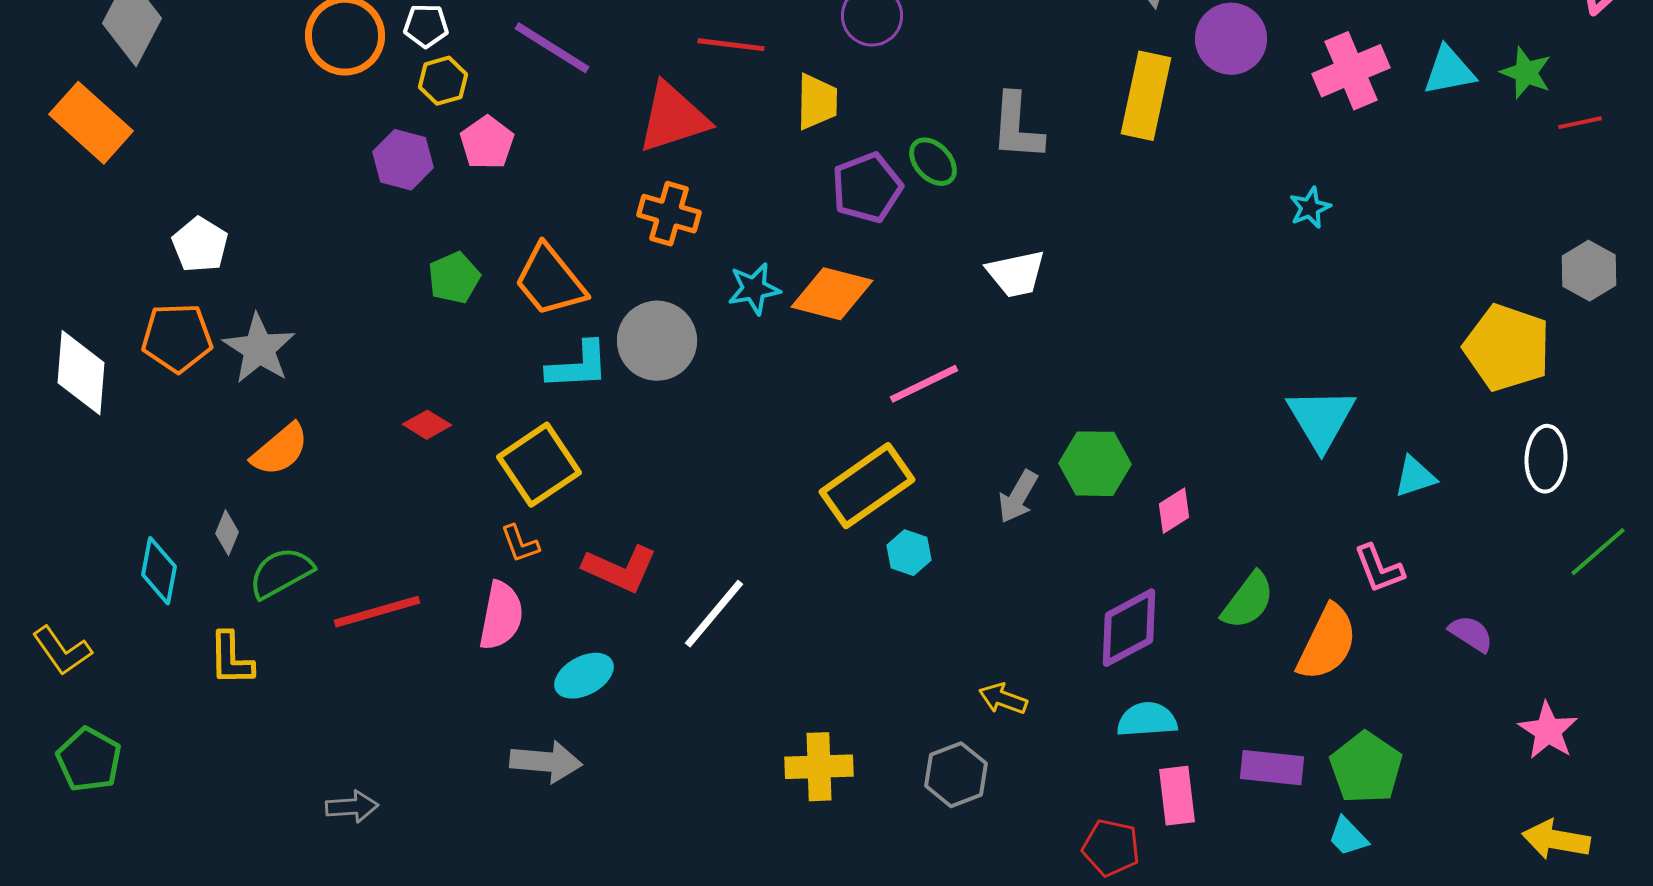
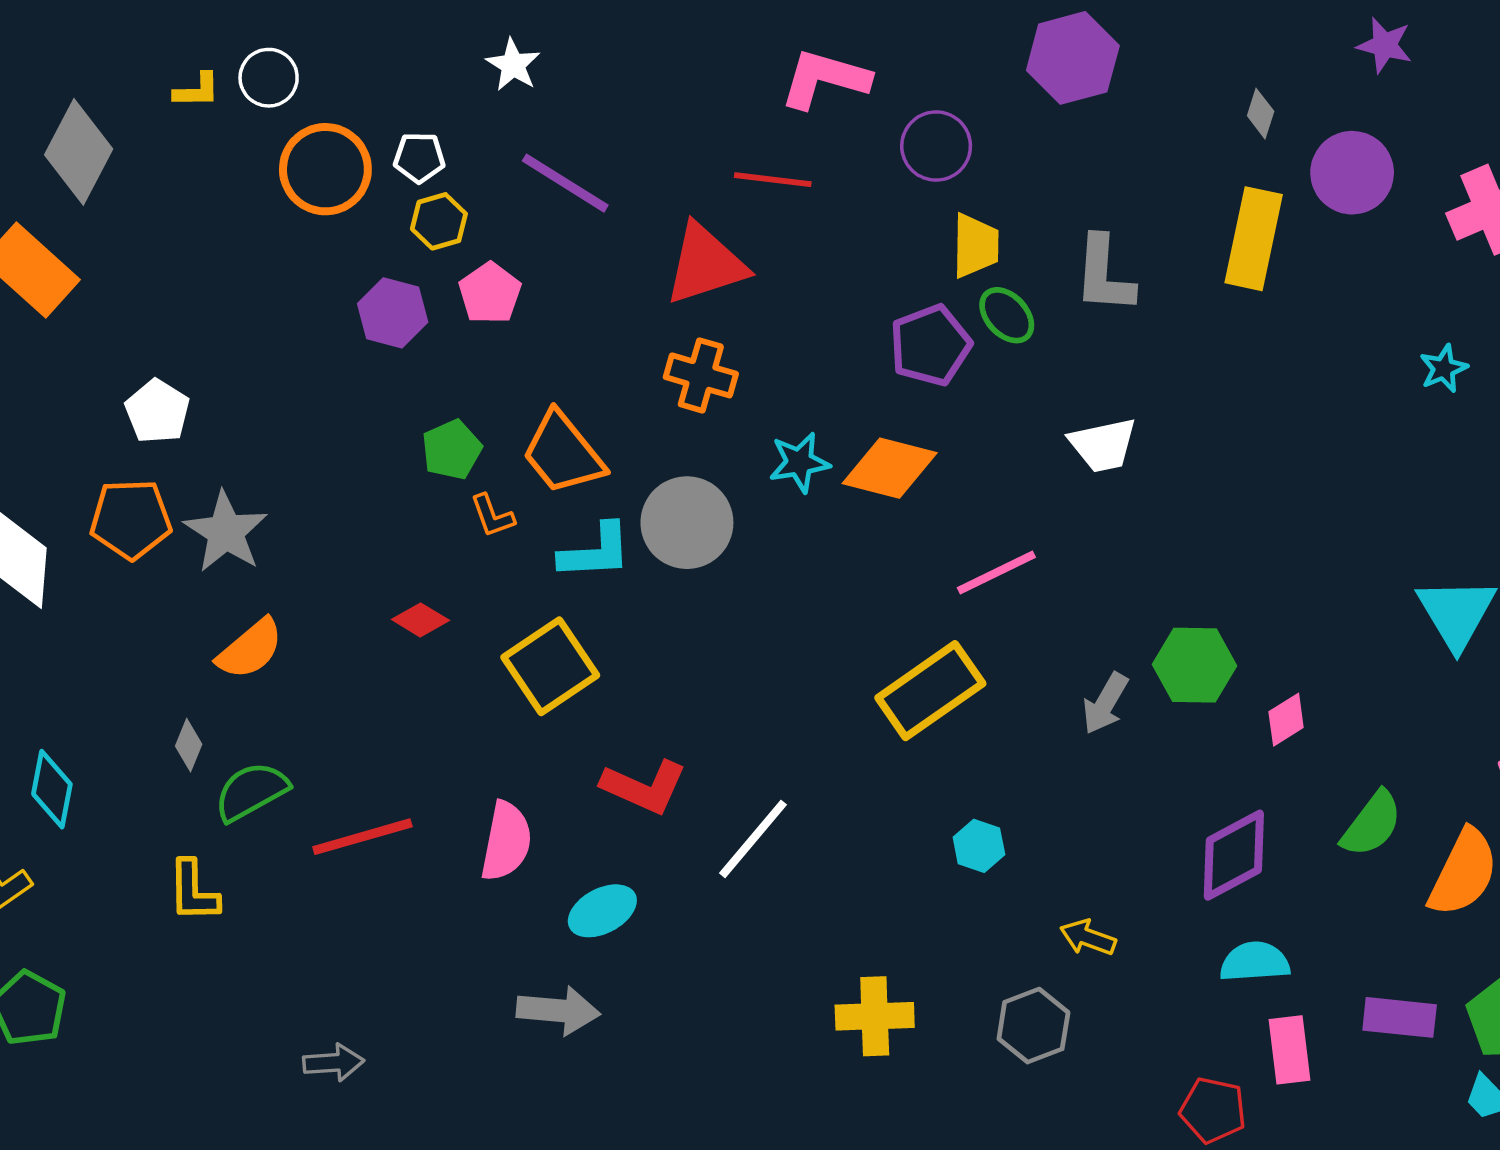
yellow trapezoid: (817, 102) -> (975, 246), moved
orange L-shape: (520, 544) -> (492, 516), moved
cyan hexagon: (909, 553) -> (979, 846), moved
cyan diamond: (159, 571) -> (52, 789), moved

